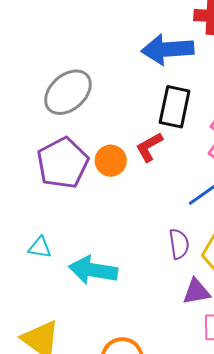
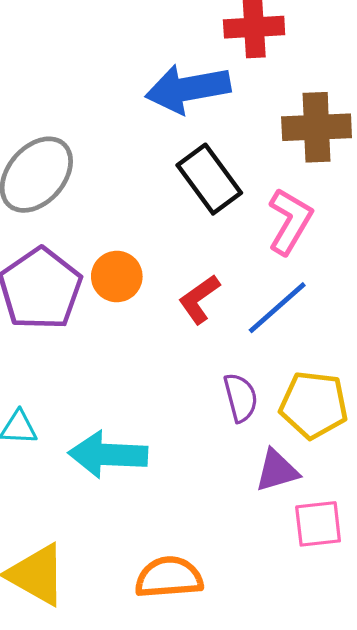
black rectangle: (175, 107) -> (209, 179), turned -42
red L-shape: (149, 147) -> (199, 299), moved

